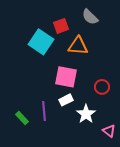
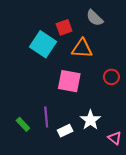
red circle: (102, 87) -> (111, 77), moved
white rectangle: (66, 100) -> (65, 131), moved

